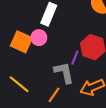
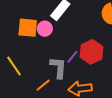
orange square: (21, 42) -> (28, 28), turned -35

